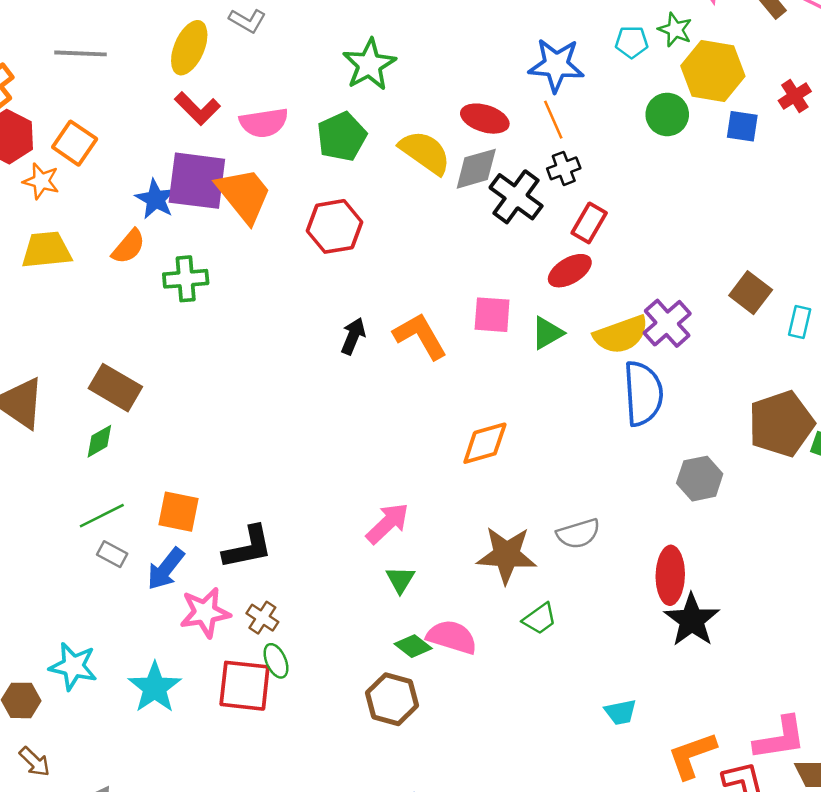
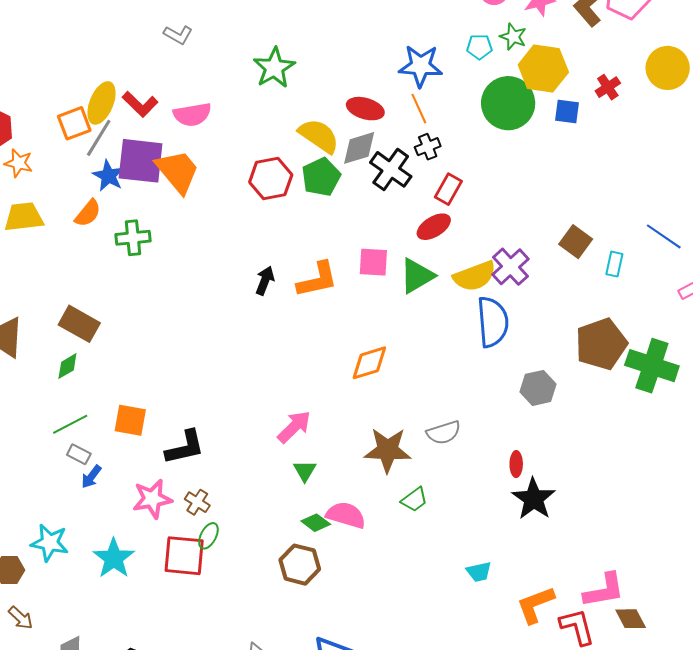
yellow ellipse: (189, 48) -> (102, 103), moved
gray line: (81, 53) -> (99, 138), moved, turned -60
green circle: (667, 114) -> (508, 103), size x1.6
green pentagon: (342, 137) -> (321, 177), moved
orange square: (75, 143) -> (74, 123), moved, turned 36
red hexagon: (335, 226) -> (271, 179), moved
green triangle: (547, 333) -> (417, 276), size x1.4
orange L-shape: (420, 336) -> (317, 280), turned 108
blue arrow: (166, 569) -> (91, 477), moved, size x0.7
red ellipse: (670, 575) -> (516, 464), size x0.6
green ellipse: (276, 661) -> (208, 536), turned 52

